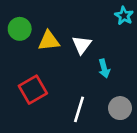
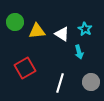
cyan star: (124, 16) -> (85, 29), moved
white triangle: (82, 45) -> (62, 34), turned -35

